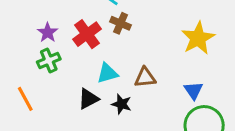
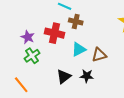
red cross: (87, 34) -> (54, 33), turned -30
cyan triangle: (107, 73) -> (79, 49), moved

